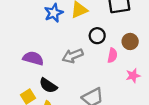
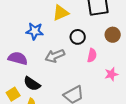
blue star: (54, 13) -> (35, 31), moved, turned 30
brown circle: (130, 41) -> (113, 35), moved

